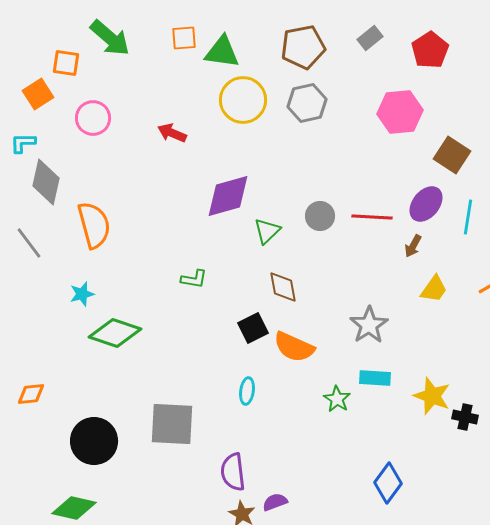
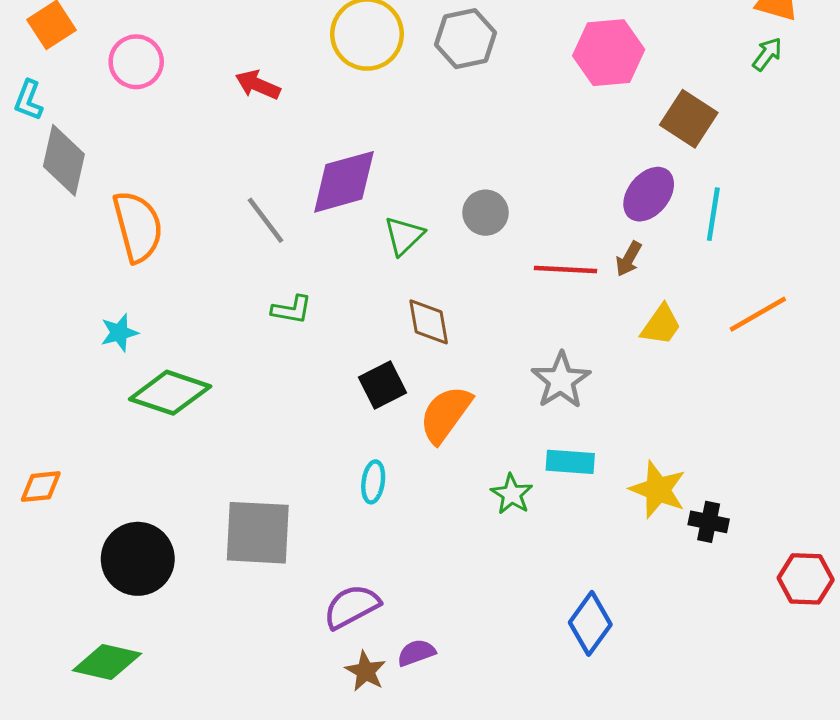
cyan L-shape: (23, 143) -> (28, 100), turned -68
red line: (372, 217) -> (566, 270), moved
gray line: (29, 243) -> (265, 220), moved
orange semicircle: (294, 347) -> (446, 414), turned 102
purple semicircle: (233, 472) -> (352, 607), turned 69

